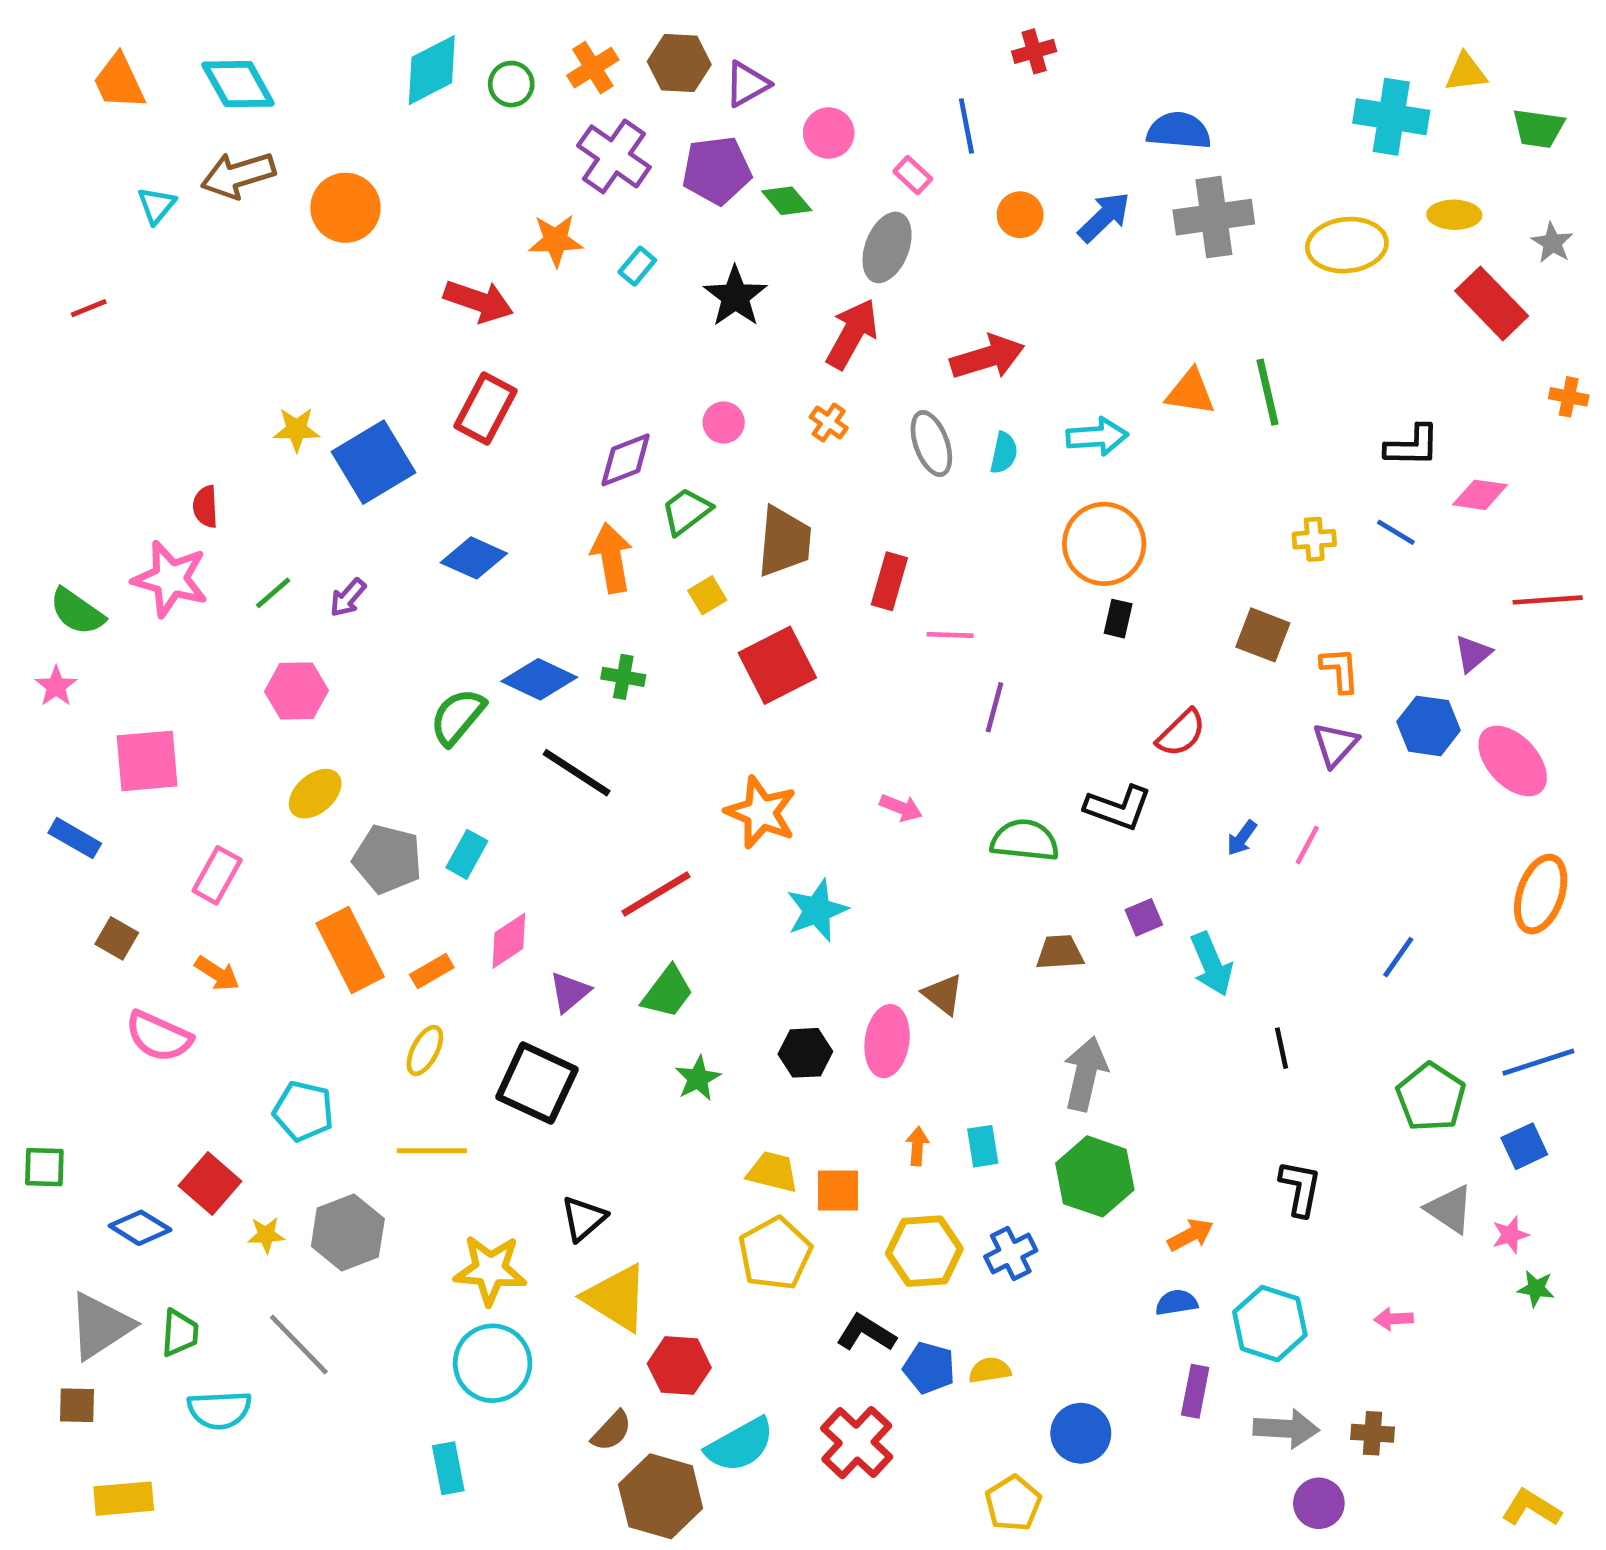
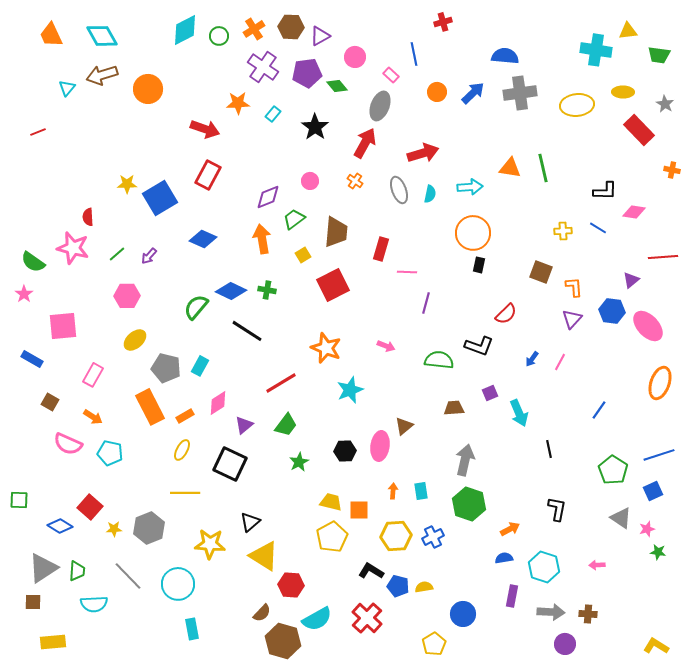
brown triangle: (943, 994) -> (404, 426), turned 42
cyan pentagon: (303, 1111) -> (110, 453), moved
cyan circle: (493, 1363) -> (178, 584), moved

